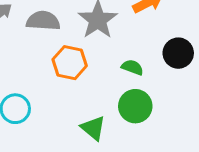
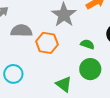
gray semicircle: (43, 21) -> (21, 31), moved

